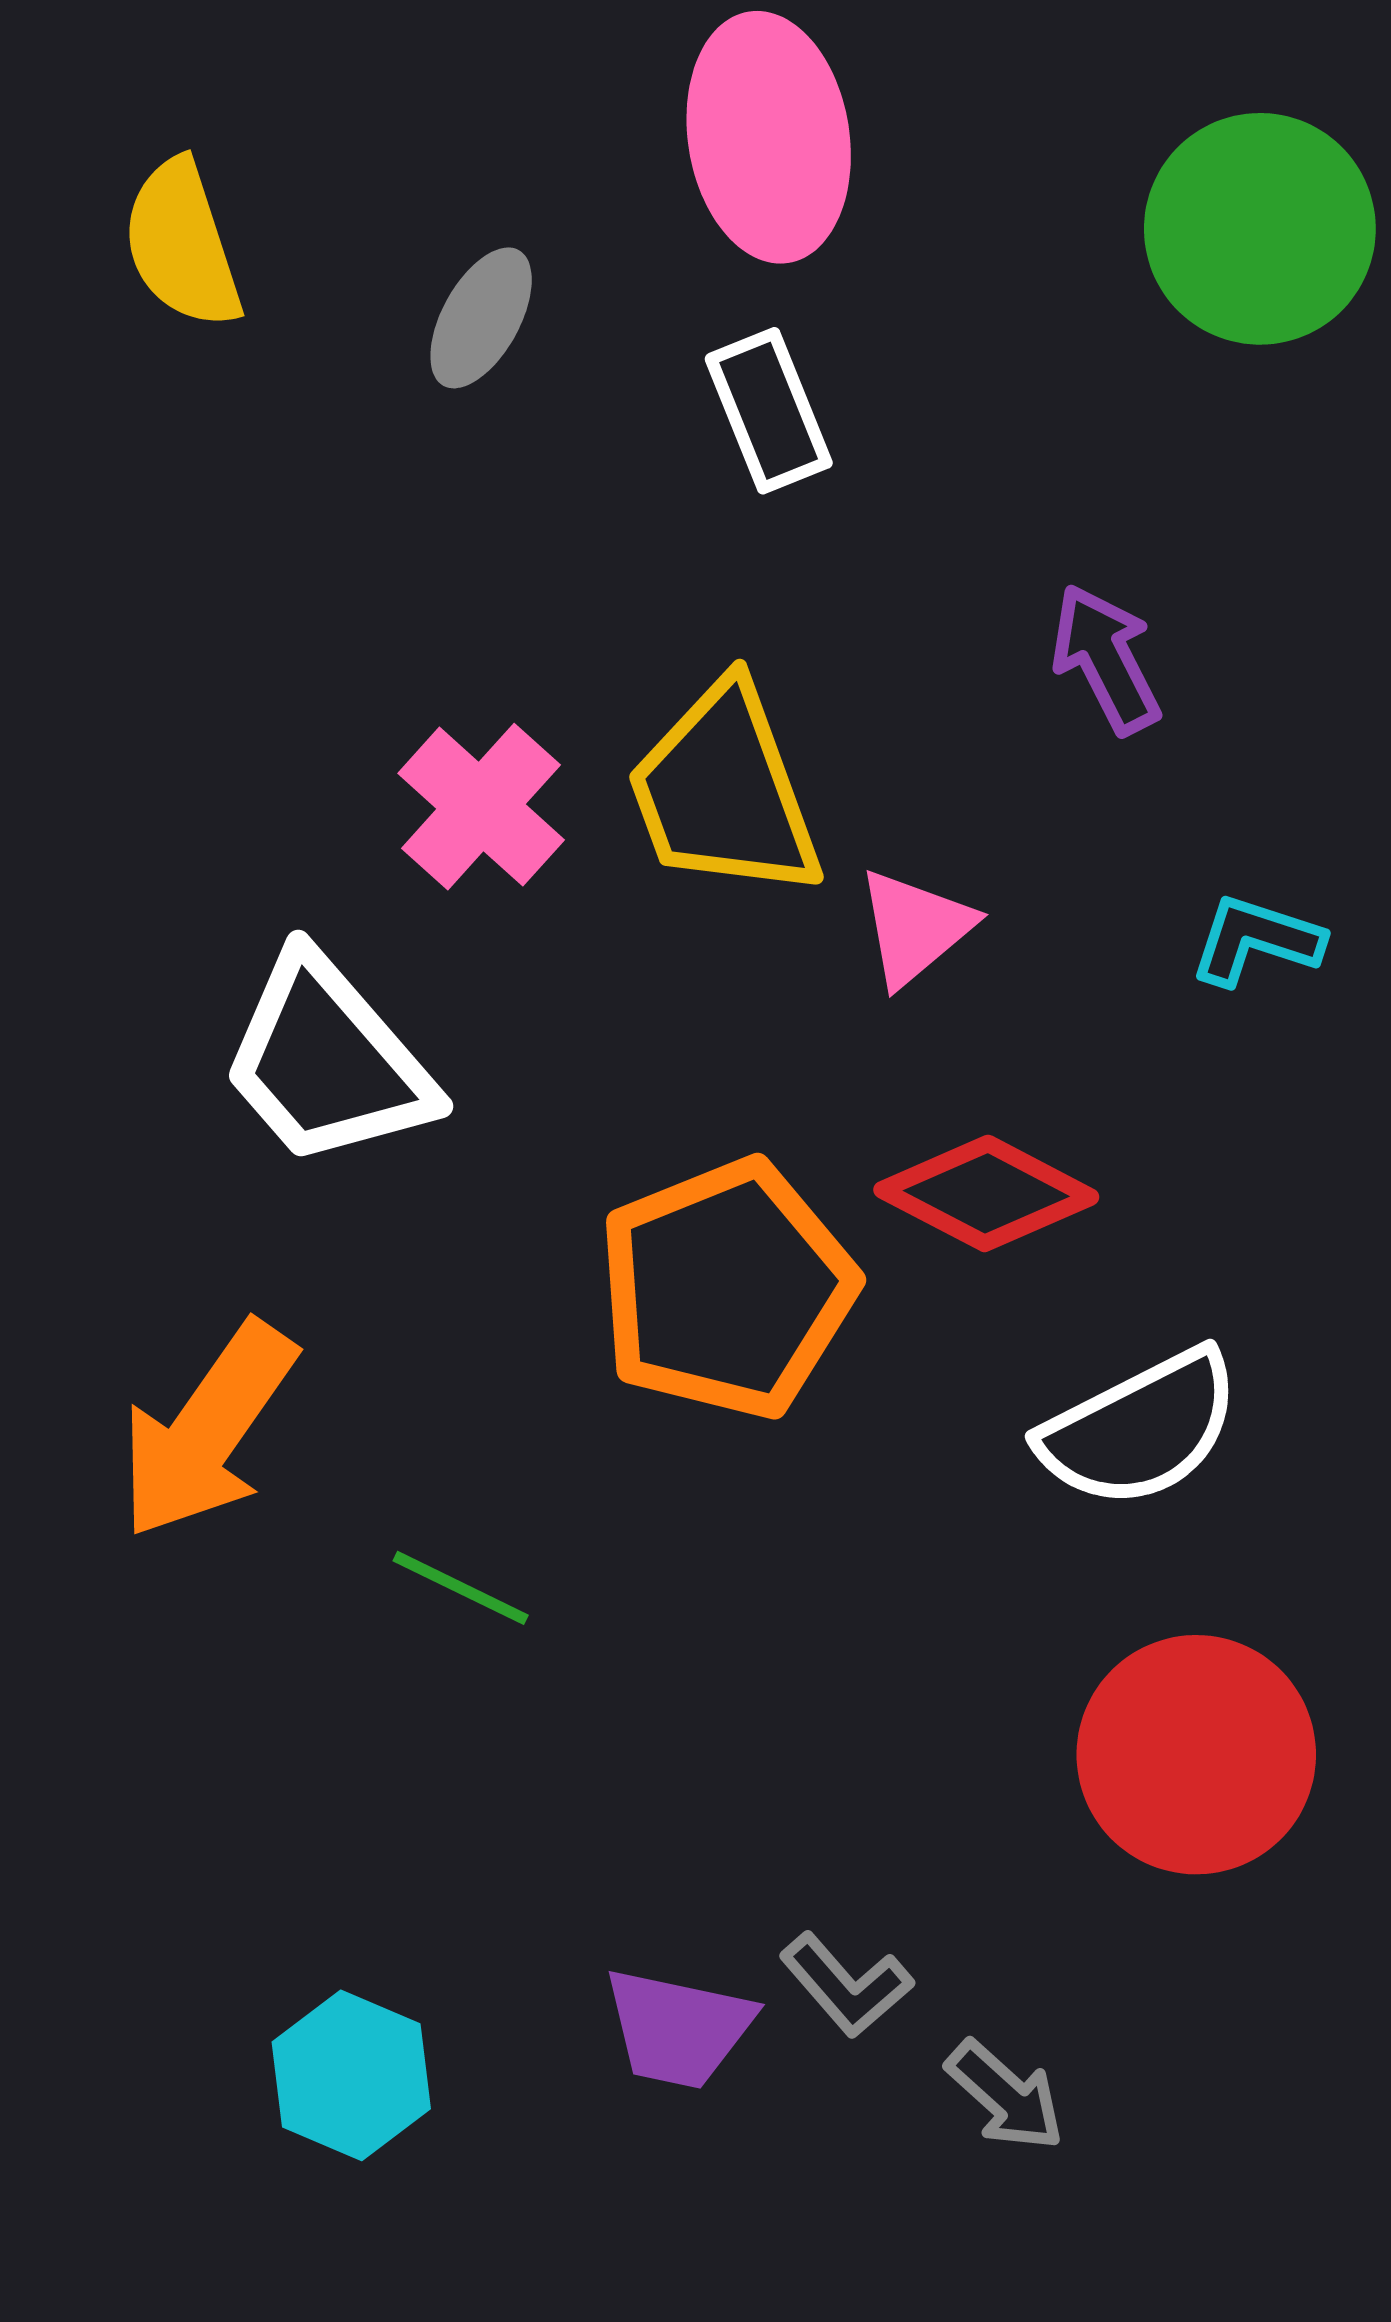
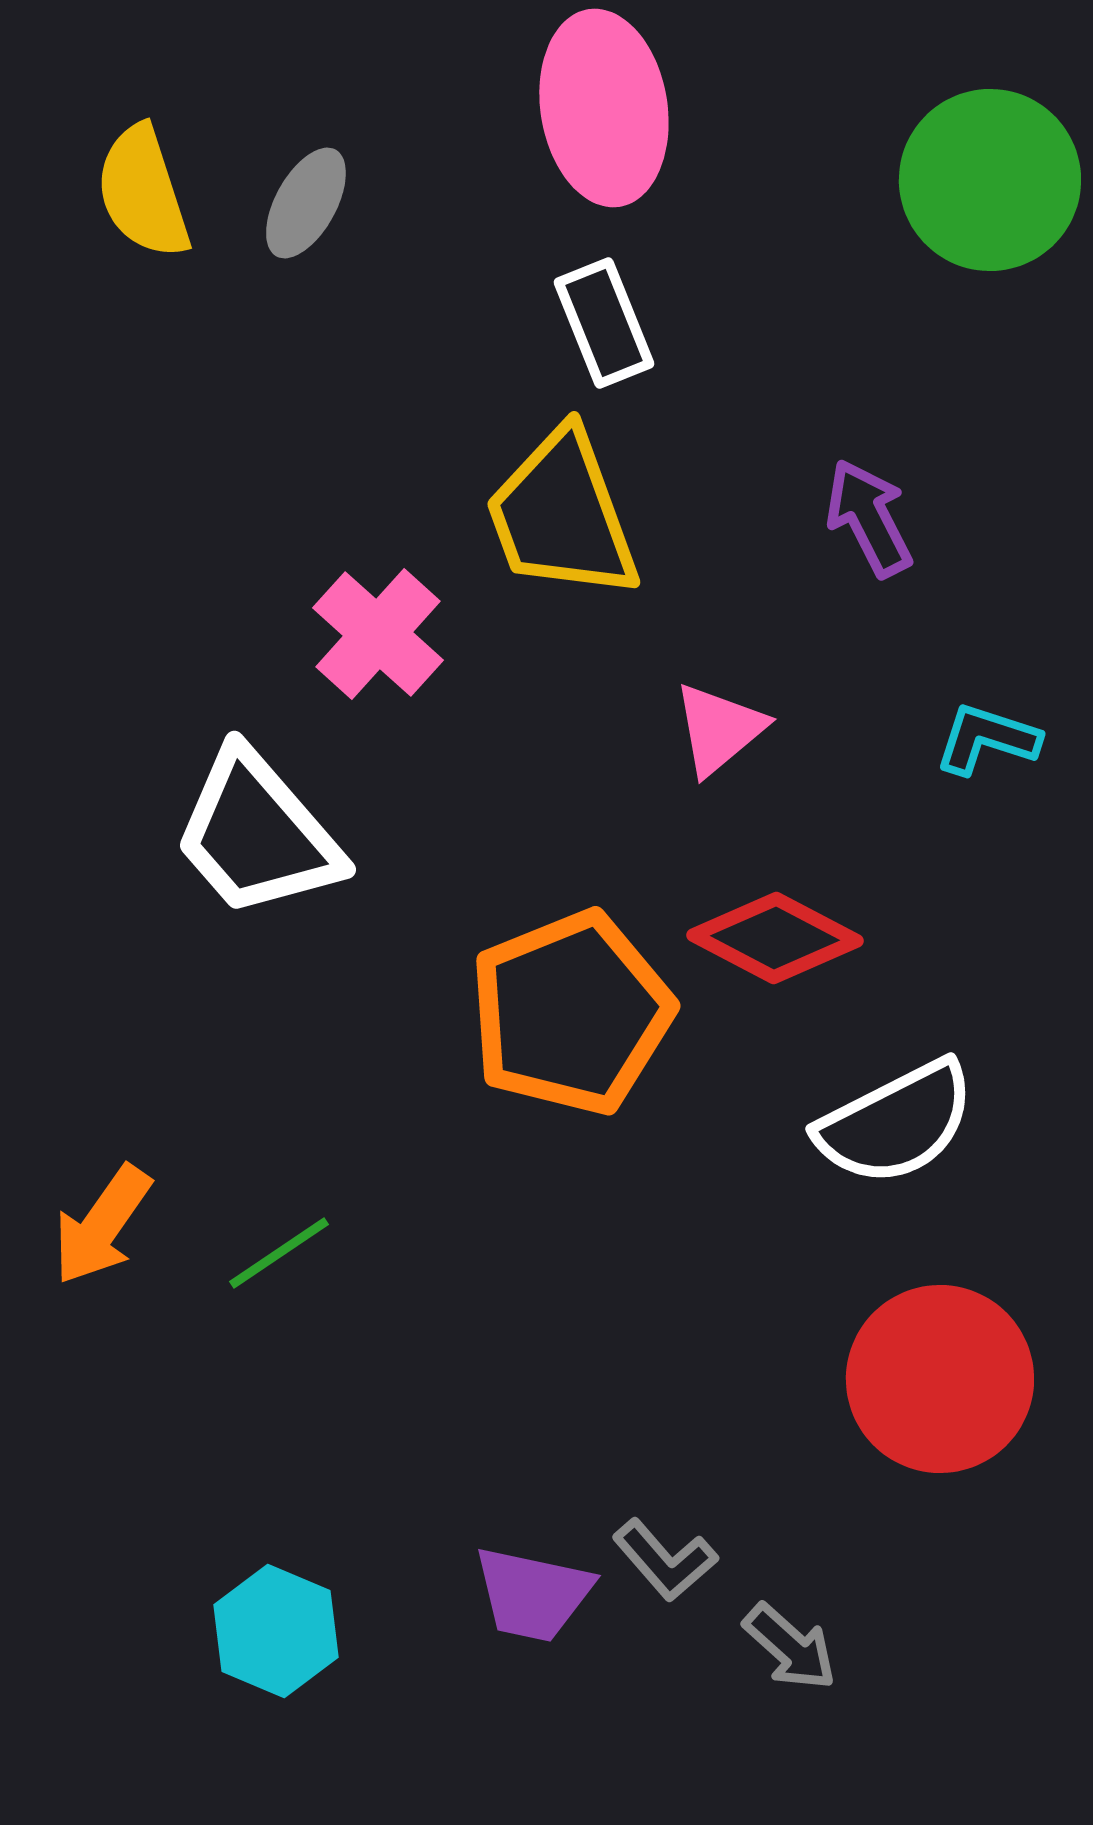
gray ellipse: (481, 318) -> (306, 203), moved
yellow trapezoid: (724, 791) -> (562, 515), moved
orange arrow: (207, 1430) -> (102, 1225), moved, size x0.7
green line: (461, 1588) -> (279, 1253), moved, turned -60

